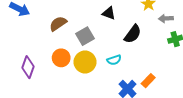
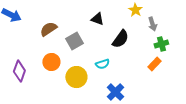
gray arrow: (166, 18) -> (152, 24), turned -104
yellow circle: (85, 62) -> (76, 77), moved
orange rectangle: (148, 81) -> (154, 64), moved

